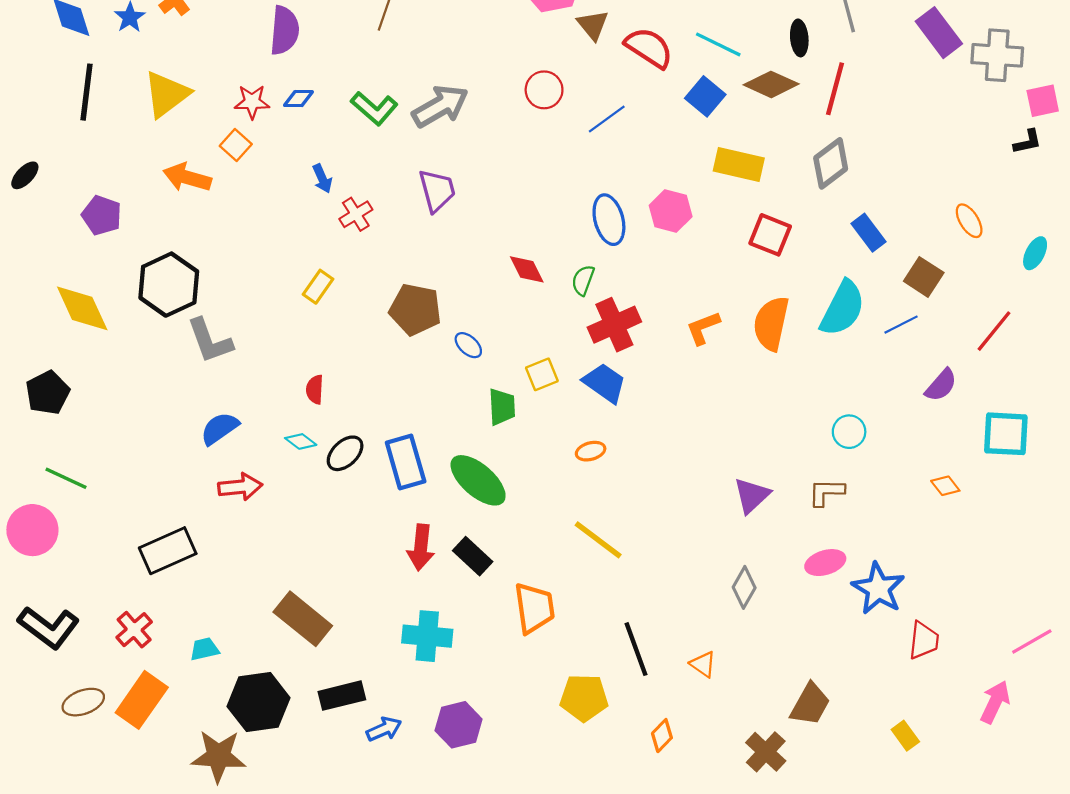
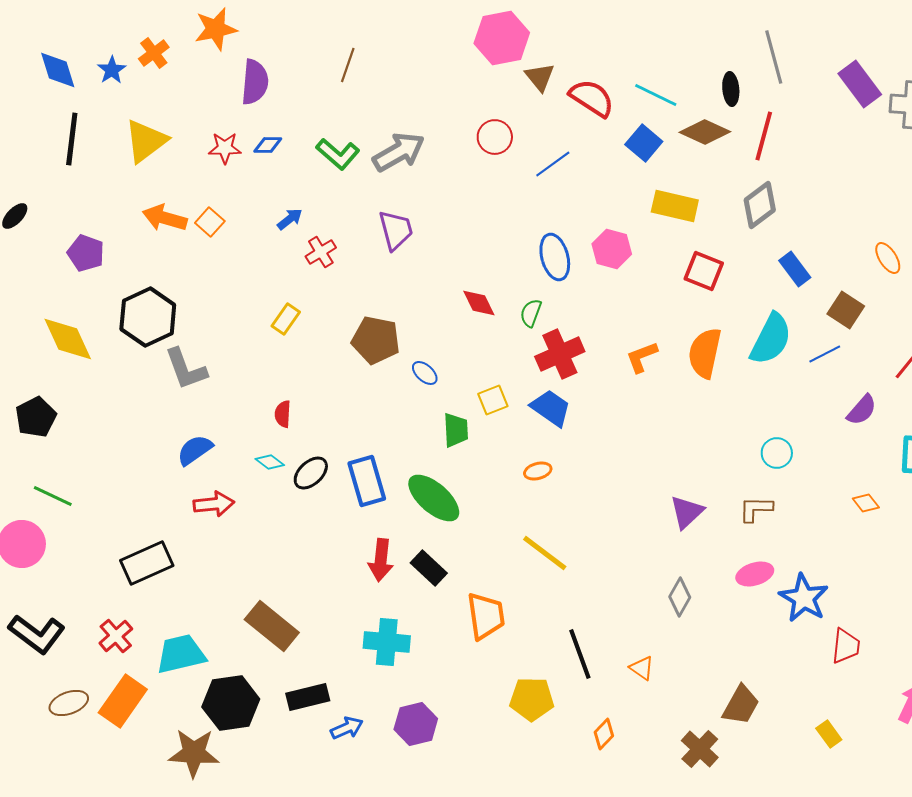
orange square: (236, 145) -> (210, 222), moved
blue arrow: (322, 179) -> (290, 219), turned -104
cyan trapezoid: (204, 649) -> (181, 654), size x1.8

